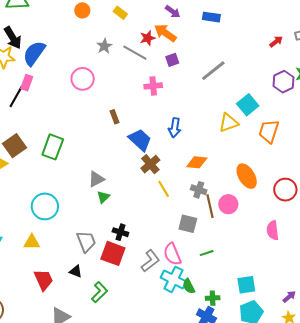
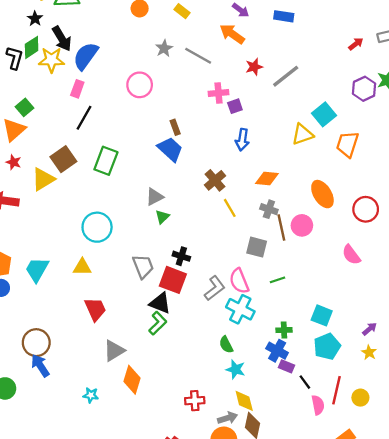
red star: (148, 38) -> (254, 67), moved
purple square: (172, 60) -> (235, 106), moved
black line: (16, 96) -> (84, 118), moved
blue trapezoid: (140, 140) -> (170, 149), moved
pink semicircle: (273, 230) -> (351, 255), turned -30
black triangle: (76, 271) -> (160, 303), moved, size x1.5
cyan square: (246, 285) -> (322, 315), turned 30
green semicircle: (189, 286) -> (226, 345), moved

